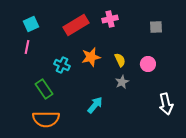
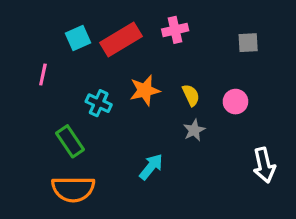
cyan square: (31, 24) -> (78, 38), moved

